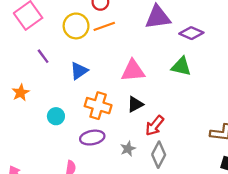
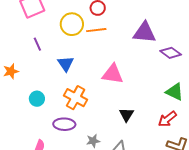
green triangle: (181, 66) -> (175, 92), moved
blue triangle: (79, 71) -> (66, 64), turned -42
black triangle: (135, 104) -> (127, 115), moved, turned -42
red arrow: (155, 126) -> (167, 119), moved

